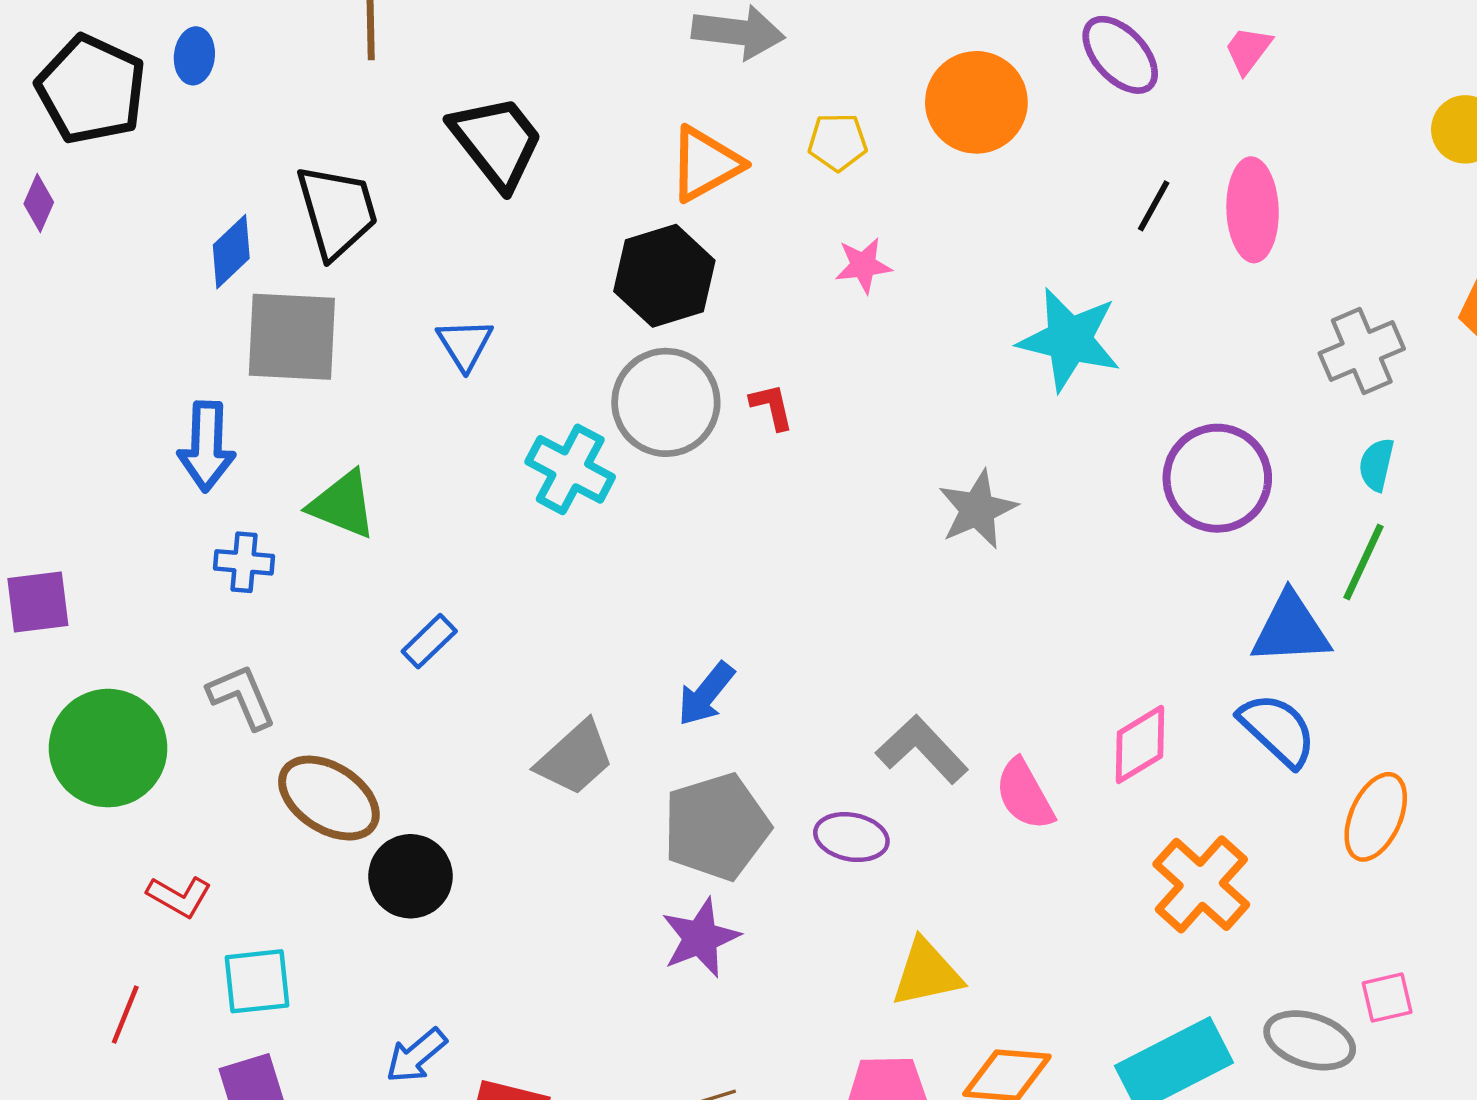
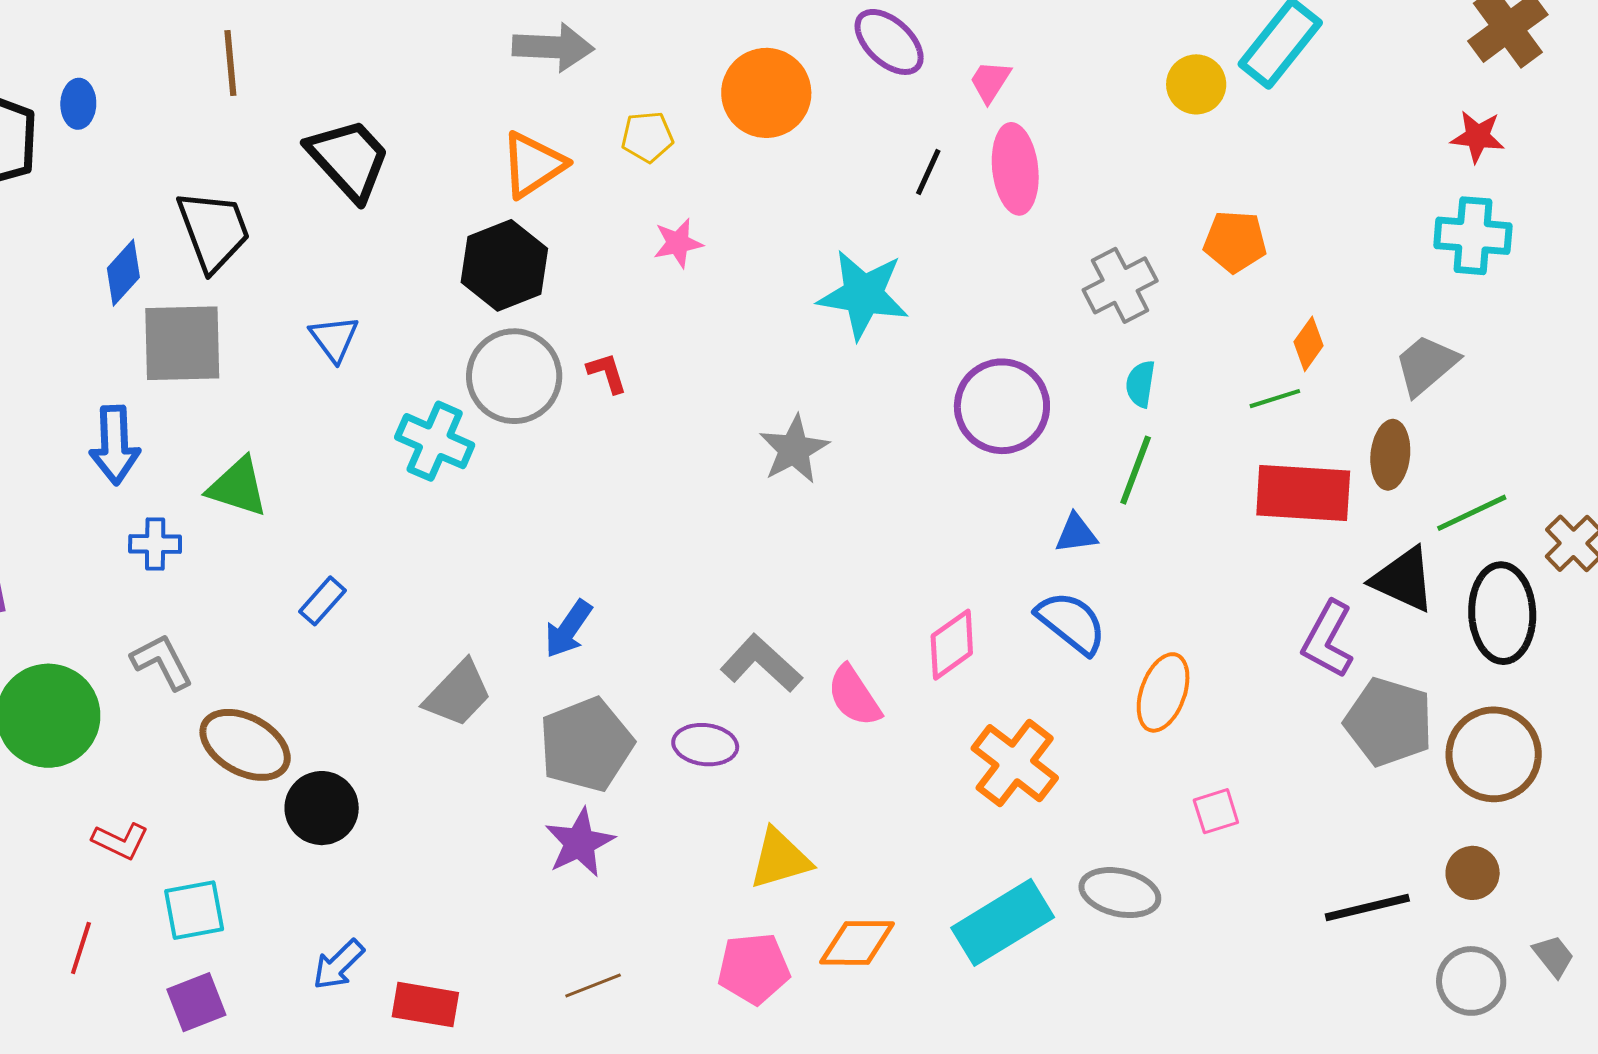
pink trapezoid: (1248, 50) -> (990, 81), moved
blue triangle: (1291, 629) -> (1076, 534), size x0.6
pink square: (1387, 998) -> (1216, 811), moved

